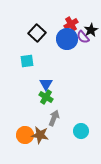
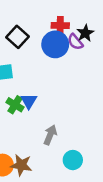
red cross: (71, 24) -> (60, 26), turned 32
green cross: (46, 97) -> (15, 105), moved
gray arrow: (54, 118) -> (50, 135), moved

